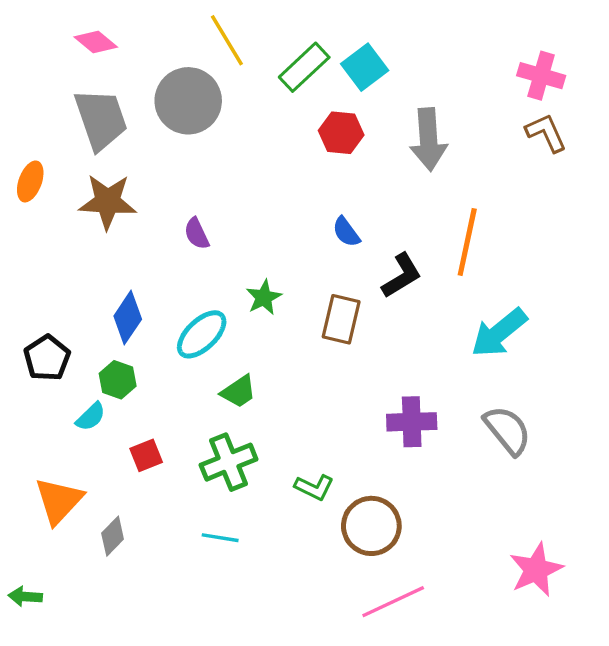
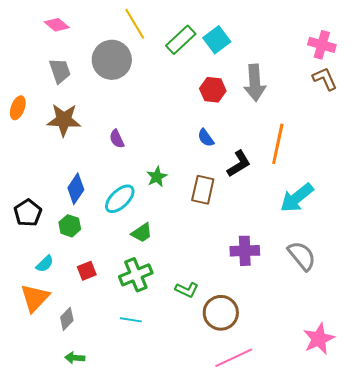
gray trapezoid: (101, 119) -> (60, 71), size x0.7
red hexagon: (341, 133) -> (213, 90), moved
cyan semicircle: (91, 417) -> (45, 264), moved
green arrow: (25, 597) -> (75, 358), moved

